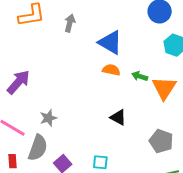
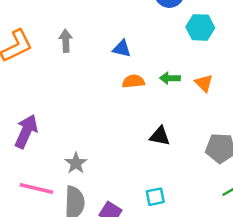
blue triangle: (110, 42) -> (122, 49), size x0.6
orange triangle: (164, 88) -> (204, 83), size x0.6

